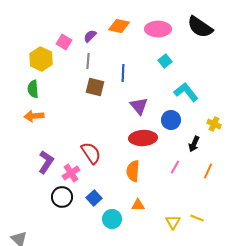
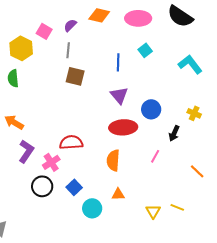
blue line: (123, 73) -> (118, 62), moved
cyan L-shape: (186, 92) -> (190, 64), moved
orange arrow: (34, 116) -> (14, 122), moved, turned 36
red semicircle: (91, 153) -> (71, 142), turned -60
orange line: (208, 171) -> (197, 171), moved, turned -70

